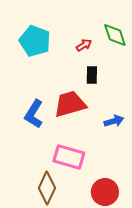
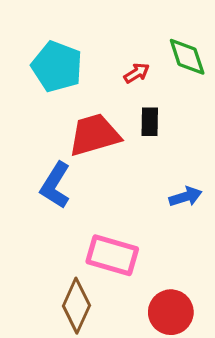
red trapezoid: (70, 104) -> (94, 135), moved

